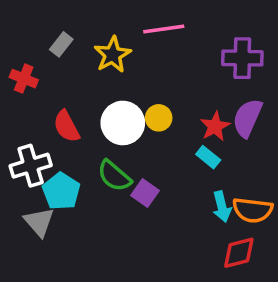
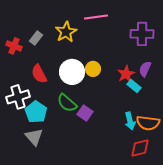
gray rectangle: (61, 44) -> (36, 38), moved
purple semicircle: (247, 118) -> (145, 69), size x0.7
cyan rectangle: (208, 157) -> (134, 86), moved
gray triangle: (39, 222) -> (34, 137), moved

